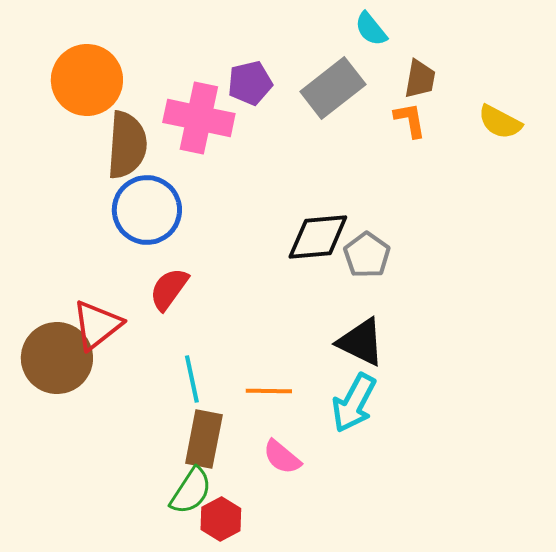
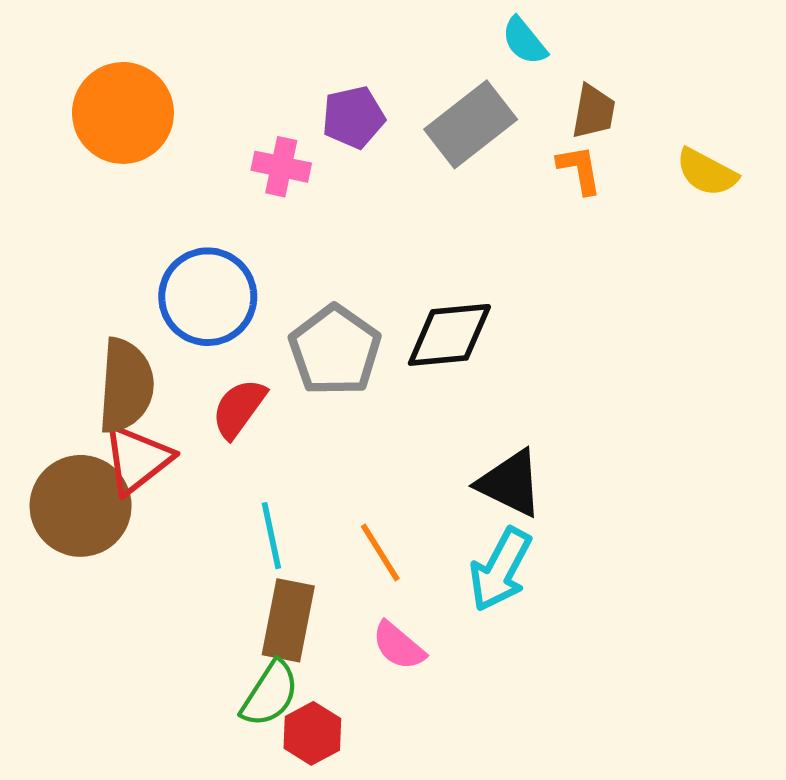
pink cross: (199, 118) -> (281, 167), size x0.6
brown semicircle: (127, 145) -> (126, 386), moved
gray pentagon: (367, 255) -> (335, 350), moved, size x1.4
orange line: (269, 391) -> (380, 553), turned 57

